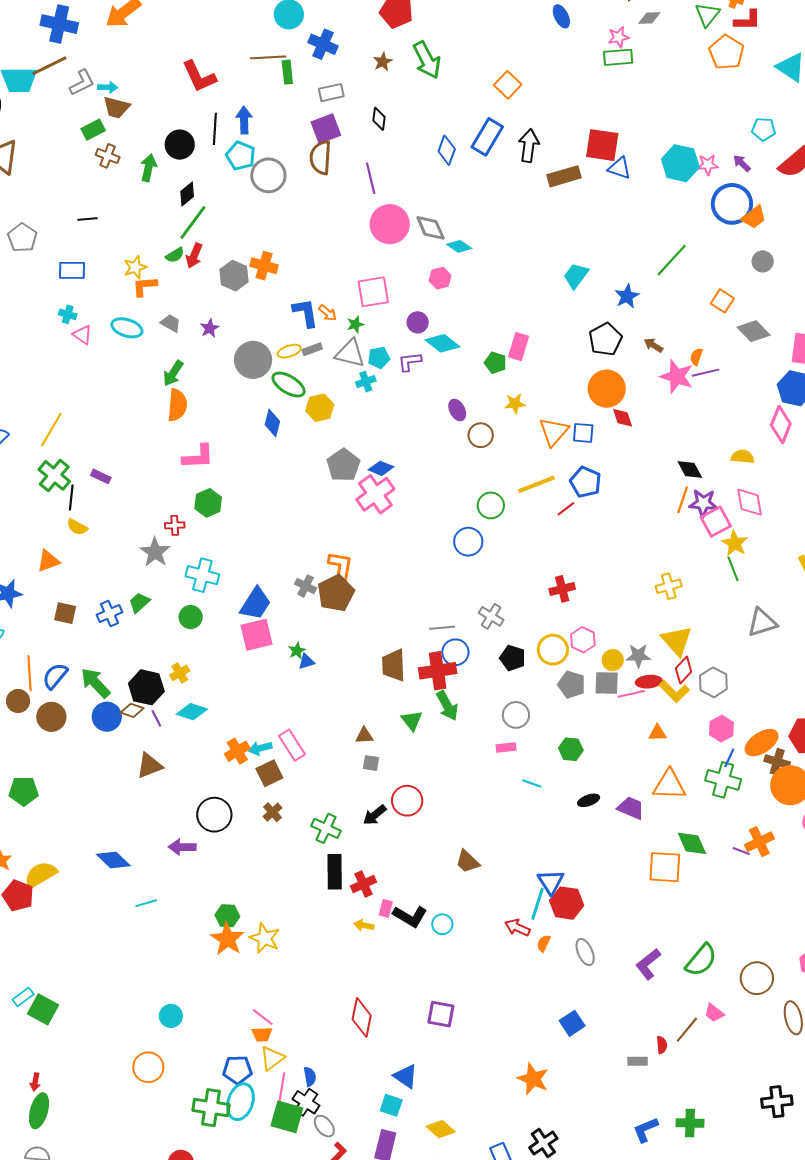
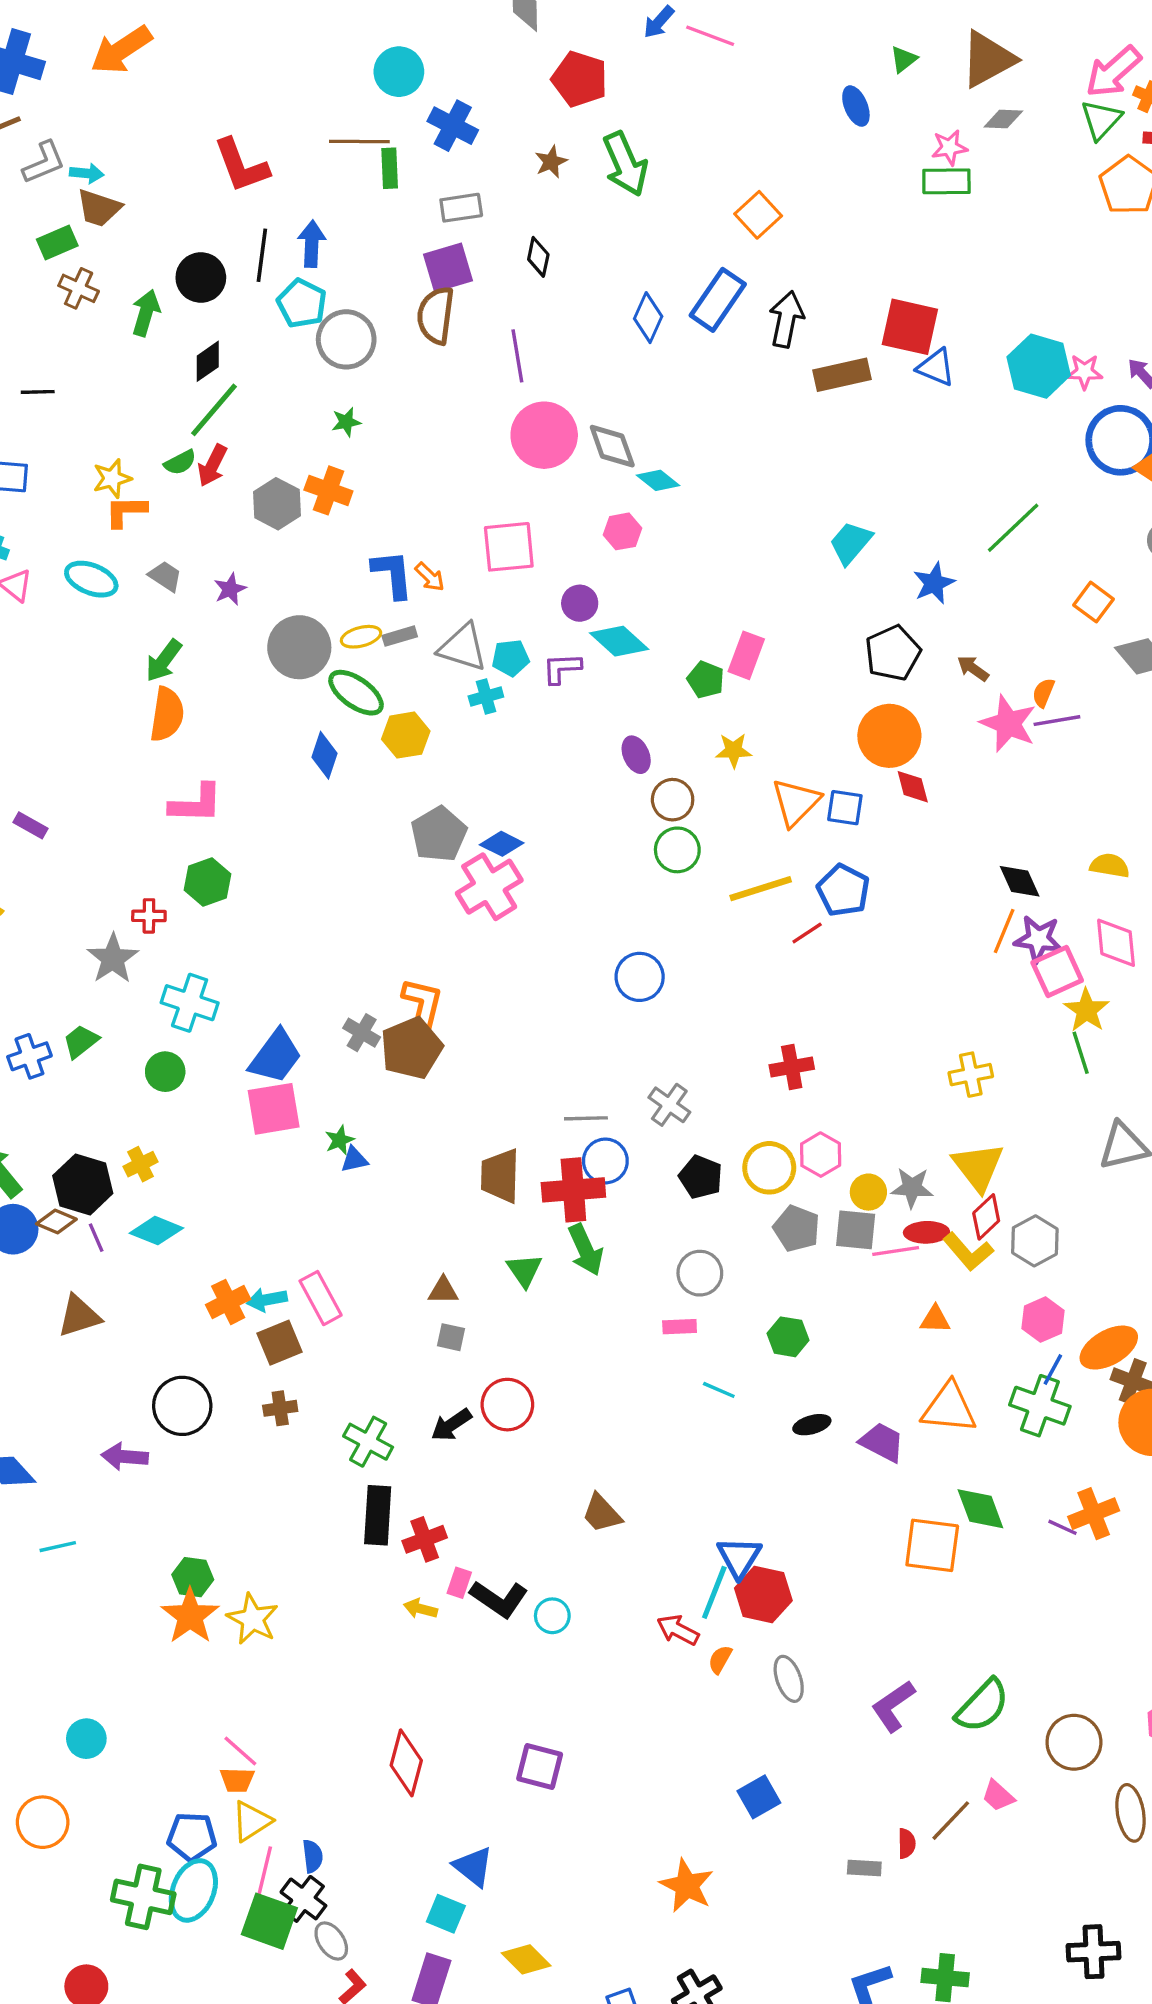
green star: (355, 324) -> (346, 422), moved
green circle: (491, 505) -> (677, 850), moved
brown cross: (272, 812) -> (280, 1408), turned 30

